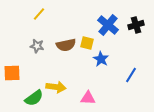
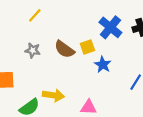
yellow square: (87, 43) -> (87, 47), turned -32
brown semicircle: (66, 45) -> (64, 49), turned 48

